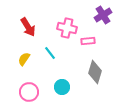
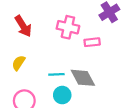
cyan line: (50, 53) -> (56, 74), moved, turned -56
gray diamond: (95, 72) -> (83, 78), moved, turned -45

